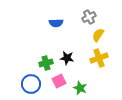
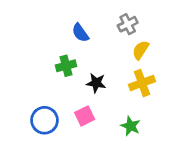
blue semicircle: (56, 23) -> (80, 33), turned 56
green cross: (46, 63) -> (66, 66), moved
green star: (80, 88) -> (131, 126), moved

